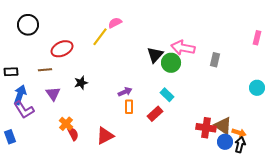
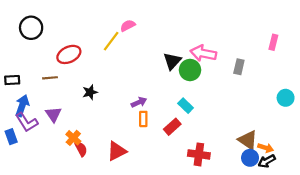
pink rectangle: (257, 38) -> (273, 42), moved
purple triangle: (53, 94) -> (53, 114), moved
red cross: (206, 128) -> (199, 154), moved
blue rectangle: (10, 137) -> (11, 137), moved
black arrow: (240, 145) -> (267, 161), turned -133

